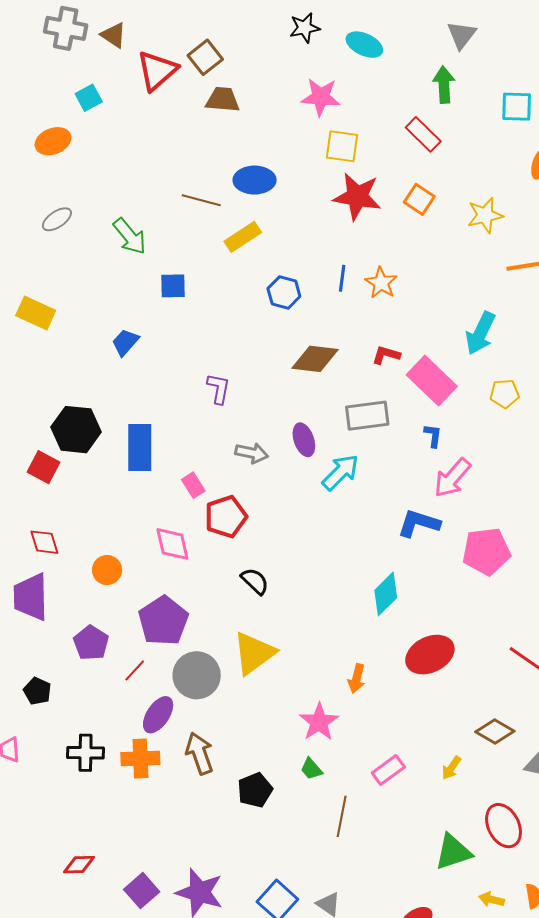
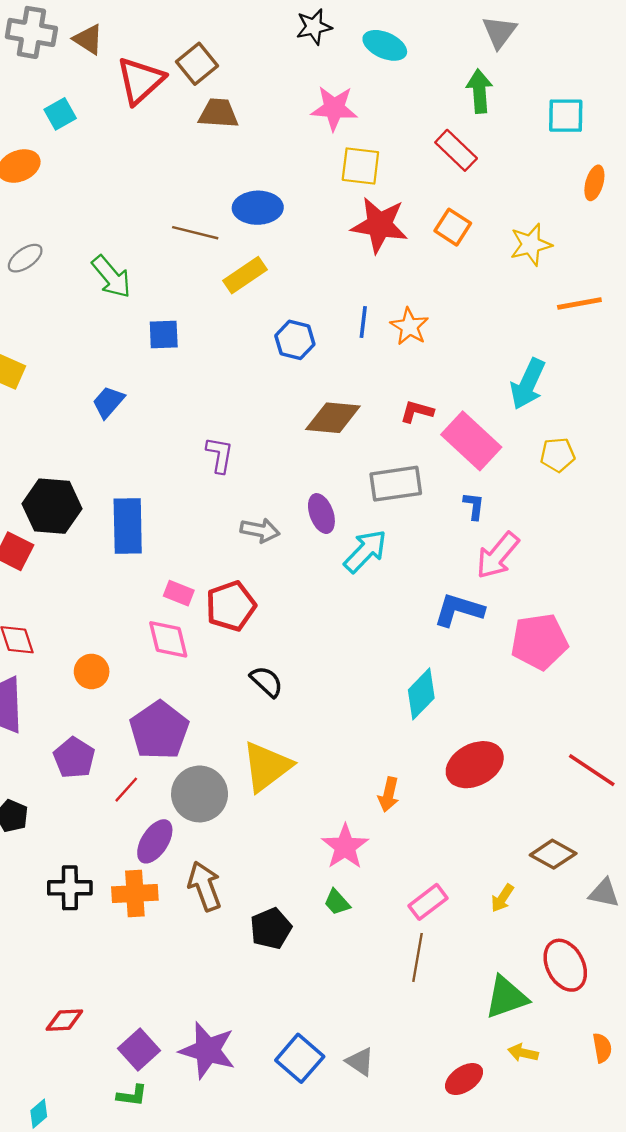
pink rectangle: (193, 485) -> (179, 593), moved, turned -35
brown line: (342, 816) -> (418, 957), moved
yellow arrow: (491, 899) -> (523, 1053), moved

